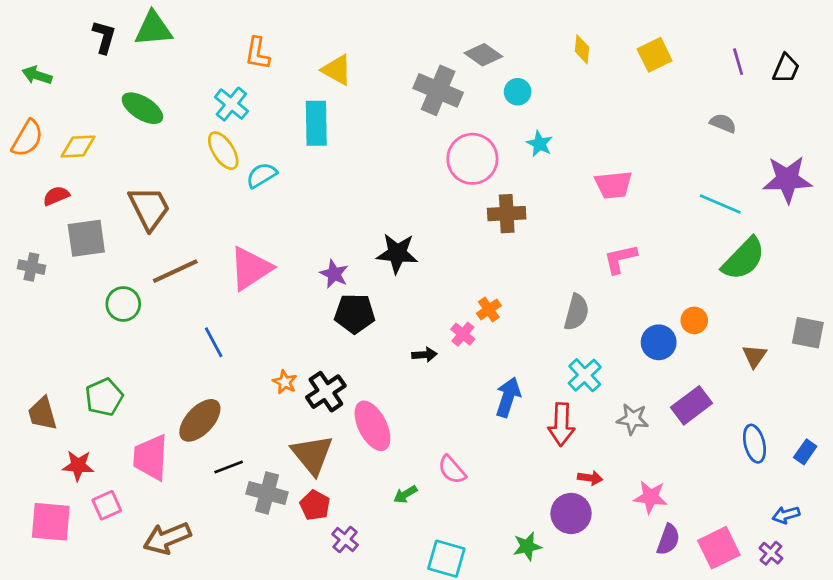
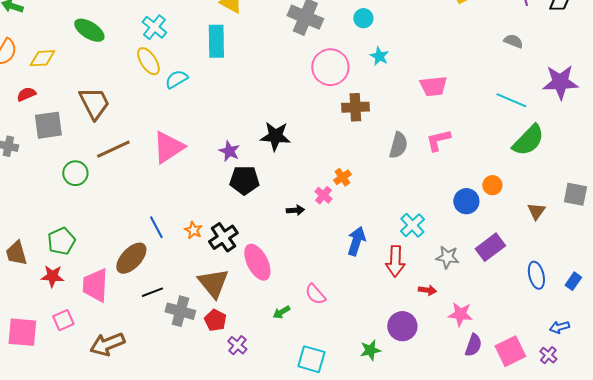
gray semicircle: (576, 312) -> (398, 145), moved
blue line: (214, 342) -> (156, 227), moved
red star: (78, 466) -> (52, 276), moved
red arrow: (590, 478) -> (427, 290), moved

